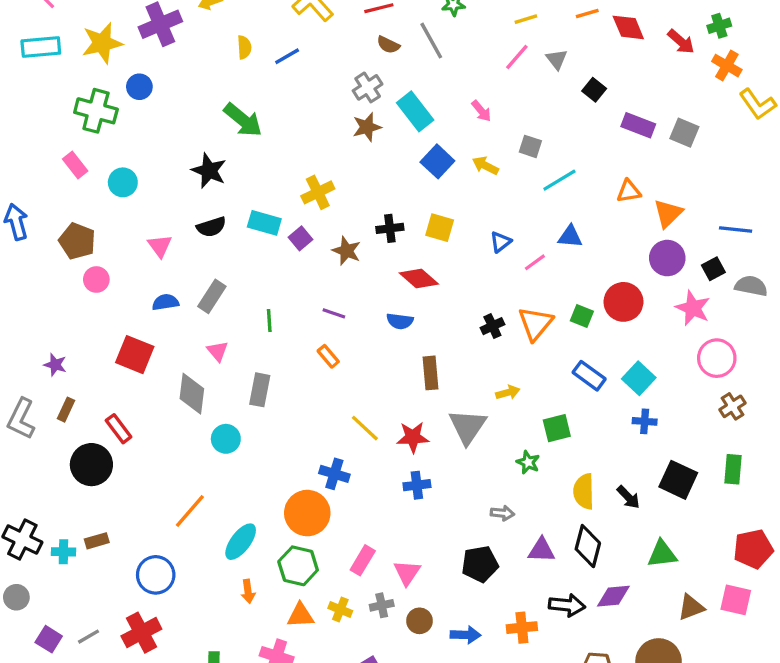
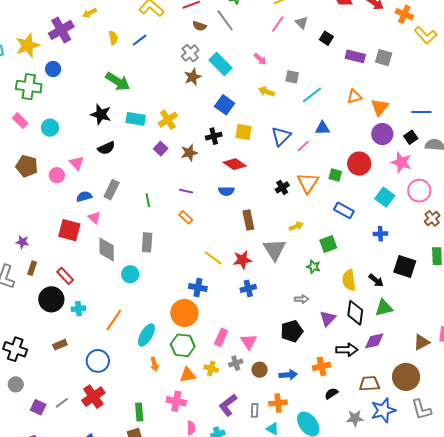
blue square: (437, 161) -> (225, 105), moved
cyan rectangle: (264, 223) -> (136, 119), moved
blue triangle: (501, 242) -> (281, 136), size x1.5
brown star: (347, 251) -> (189, 153), turned -30
pink circle: (96, 279) -> (57, 175), moved
pink triangle: (217, 351) -> (94, 218), moved
cyan square: (639, 378) -> (385, 197), moved
purple triangle: (541, 550) -> (328, 319), turned -42
cyan cross: (63, 552) -> (78, 309), moved
green triangle: (662, 554) -> (384, 308), moved

